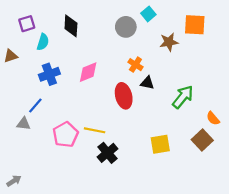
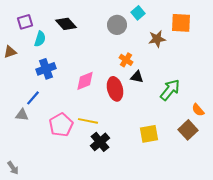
black diamond: (71, 26) -> (66, 24), turned -45
pink diamond: (88, 72) -> (85, 81), moved
gray arrow: (14, 181) -> (13, 168), turned 88

